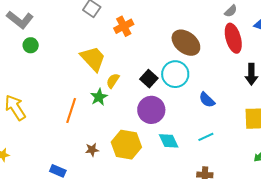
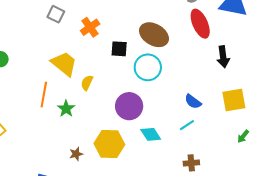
black square: (149, 79) -> (119, 49), moved, turned -30
green star: (99, 97) -> (66, 109), moved
blue semicircle: (207, 100) -> (193, 102), moved
orange line: (71, 111) -> (44, 95), moved

